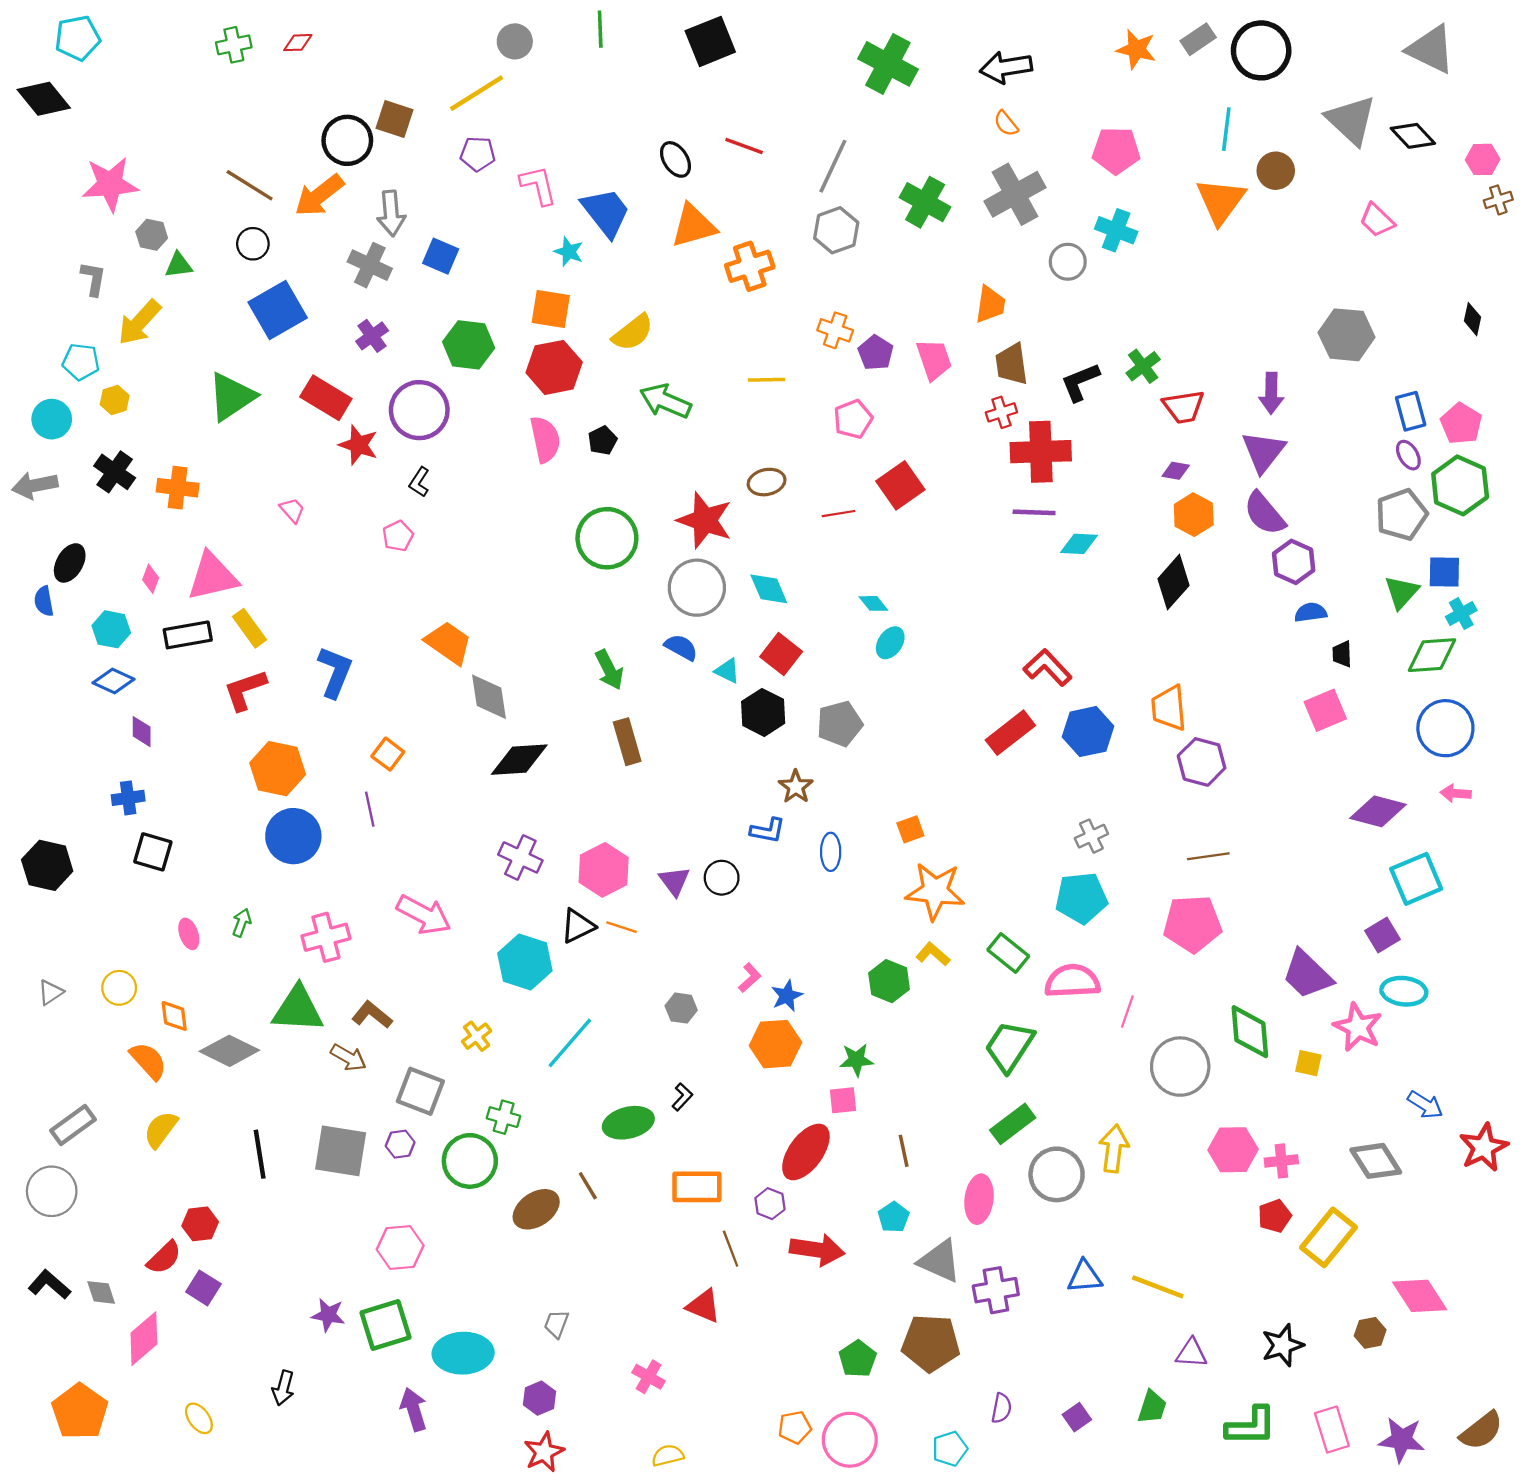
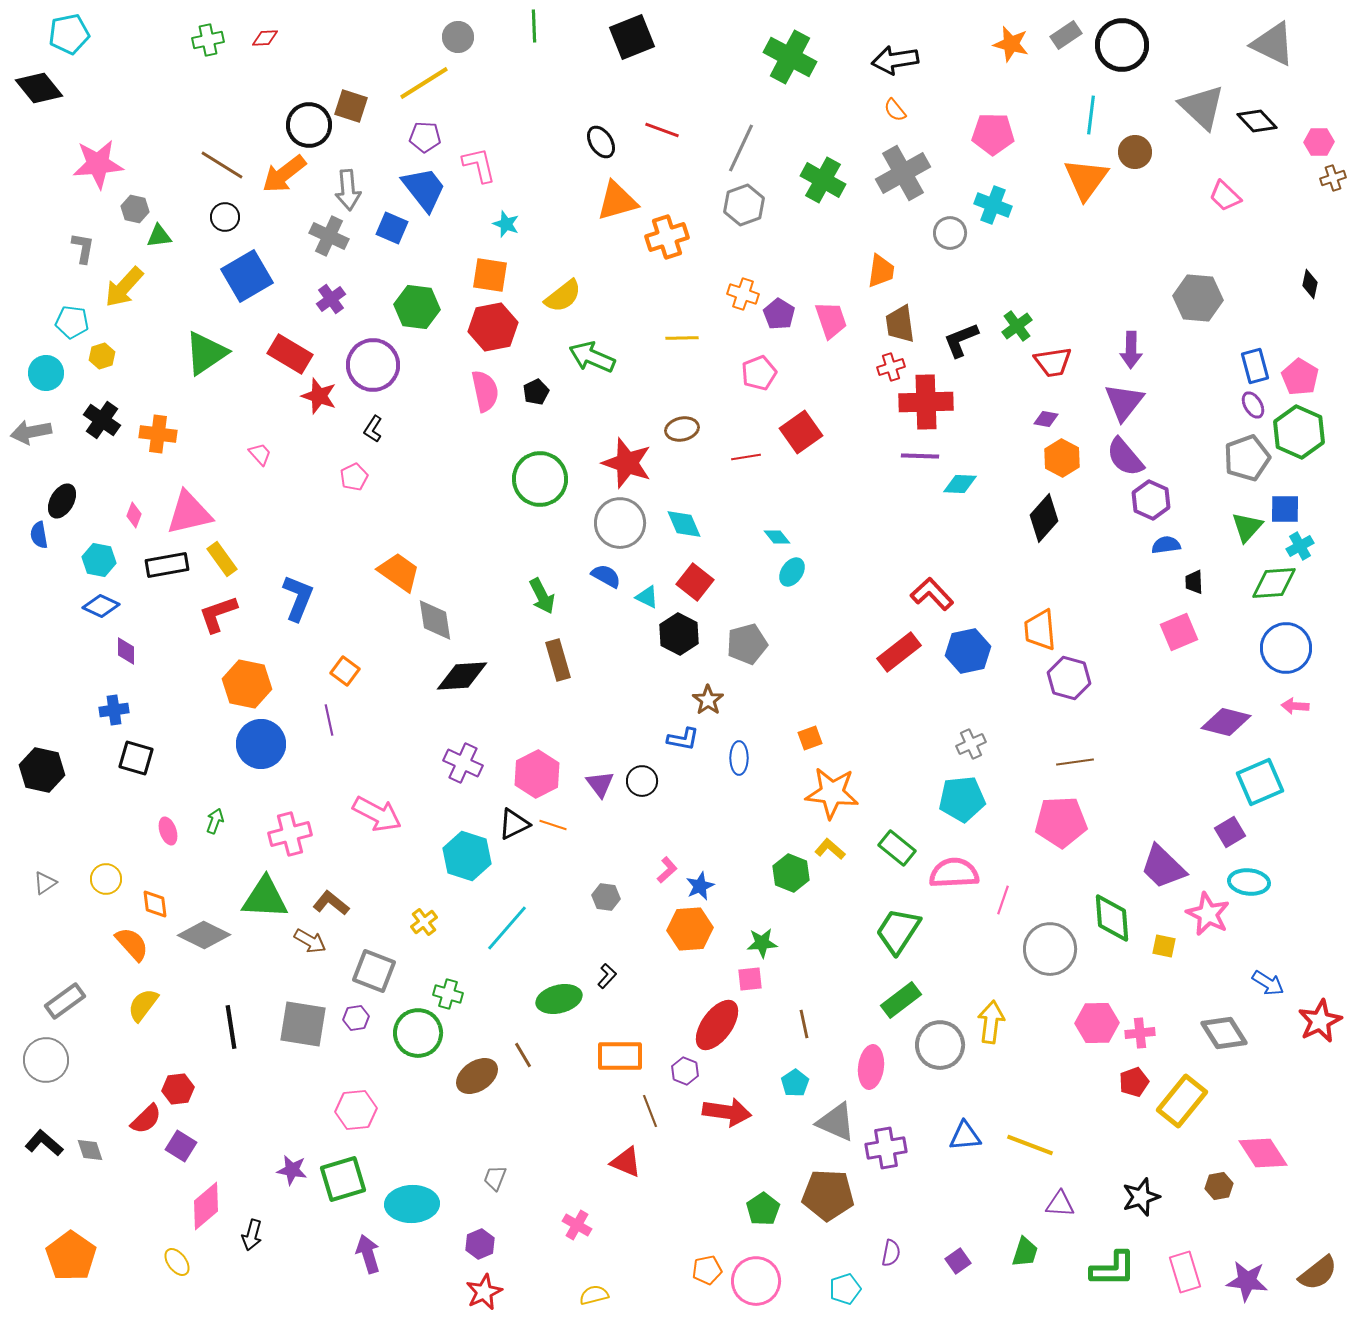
blue trapezoid: (606, 212) -> (424, 189), moved
pink diamond: (144, 1339) -> (206, 1206), moved

